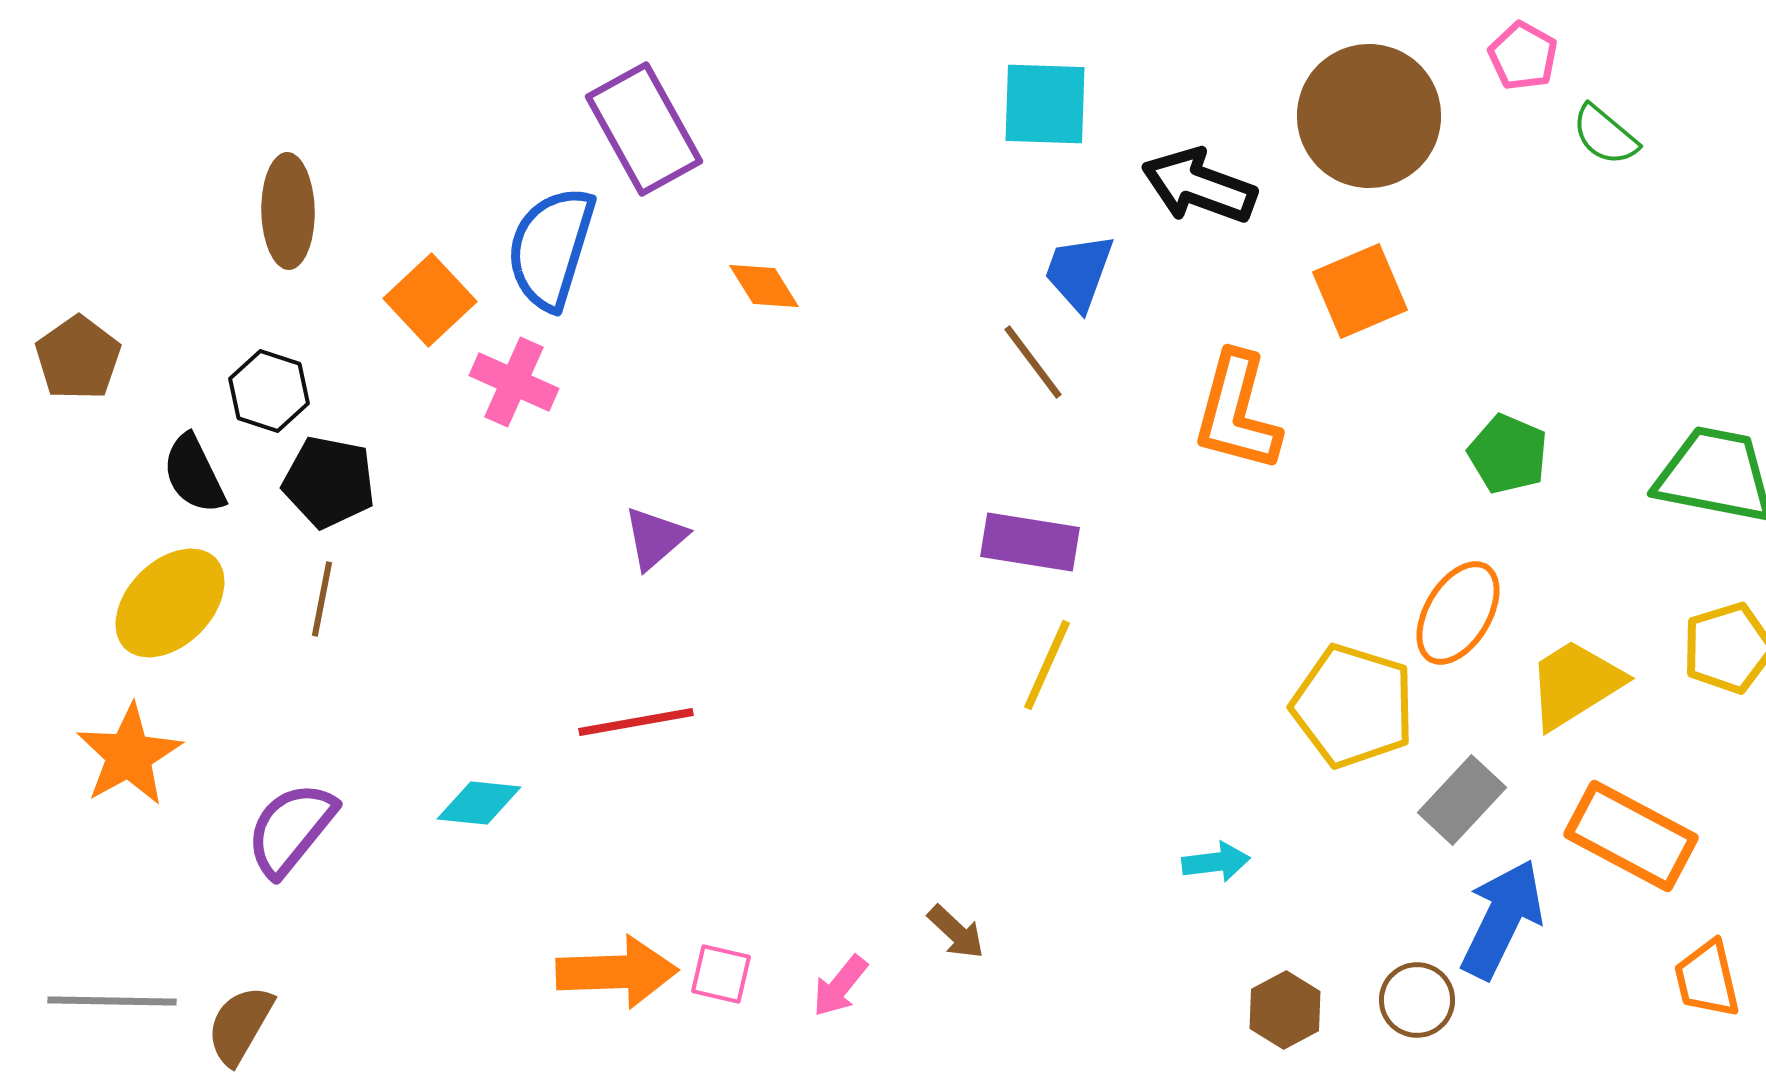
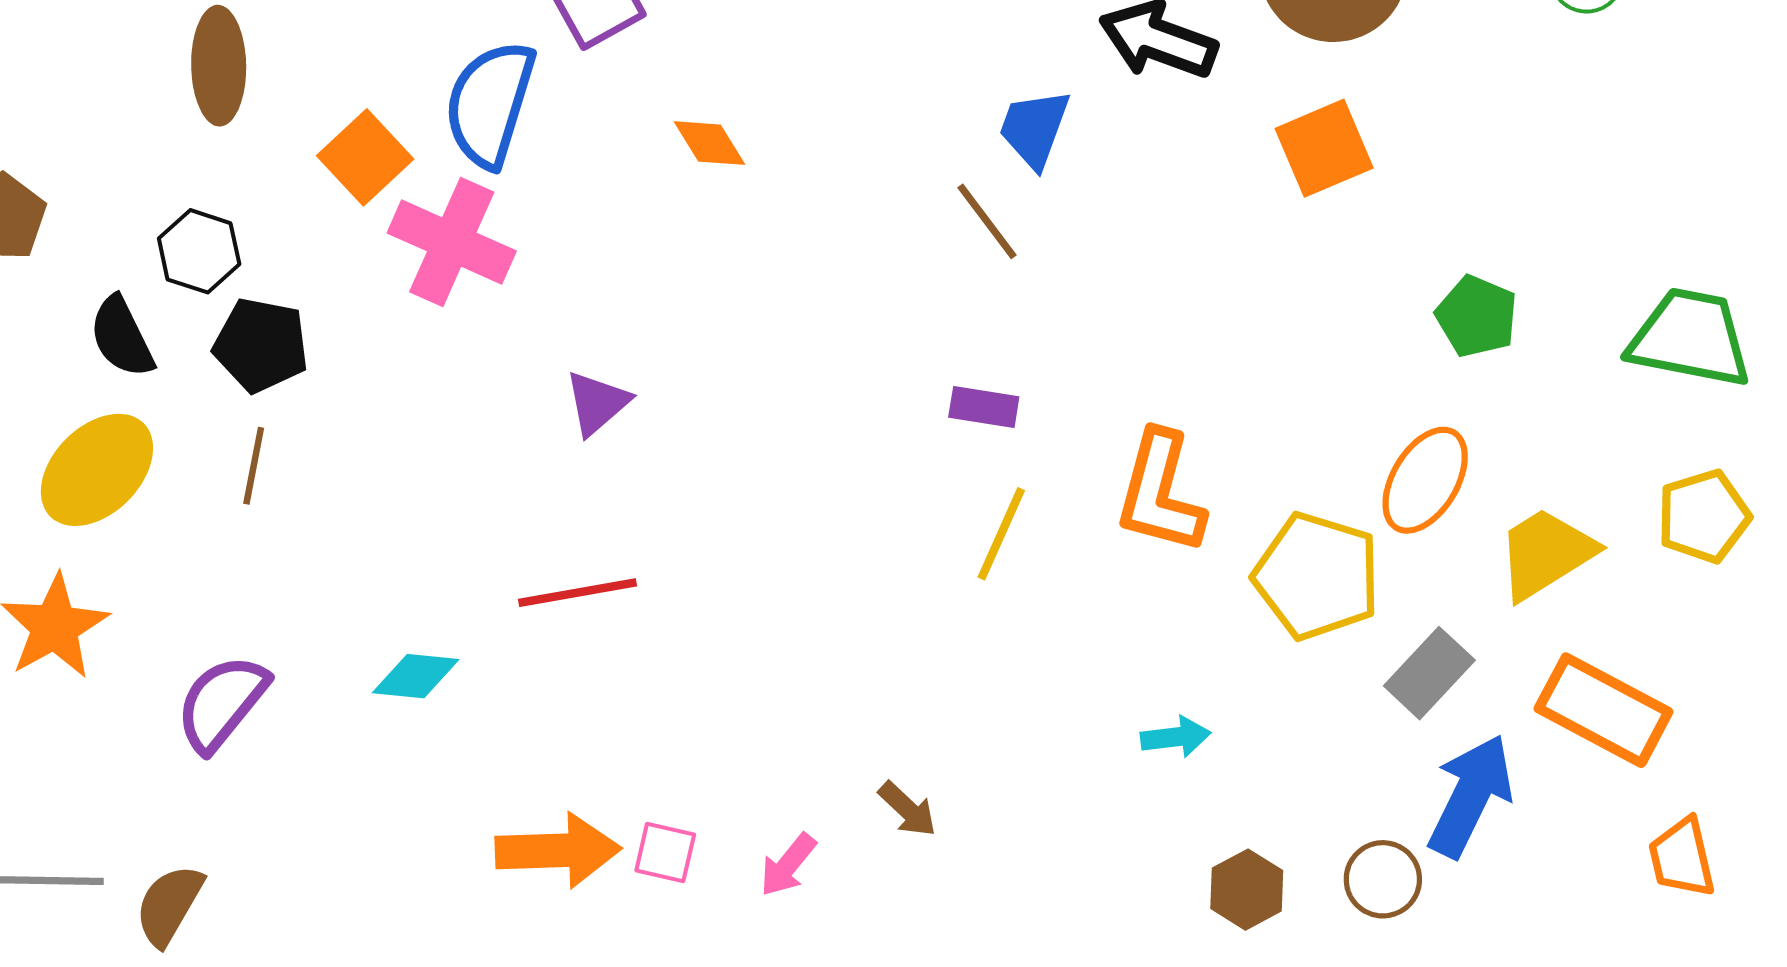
pink cross: (514, 382) -> (452, 242), size x1.4
orange L-shape: (1237, 412) -> (1160, 493), moved
purple rectangle: (1030, 542) -> (984, 407), size x0.7

